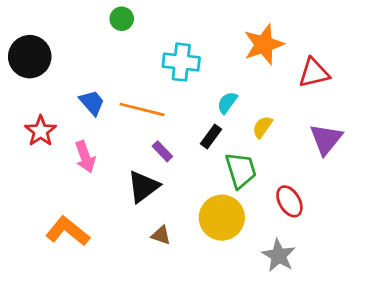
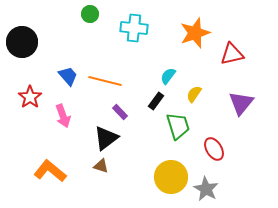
cyan cross: (181, 62) -> (134, 28), moved
yellow circle: (222, 218) -> (171, 177), moved
brown triangle: (161, 235) -> (101, 166), moved

